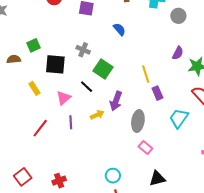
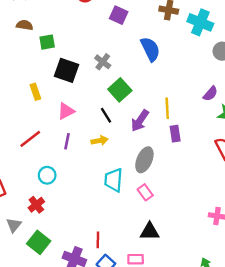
blue semicircle: (119, 29) -> (150, 49), size x1.5
brown semicircle: (14, 59) -> (25, 25), moved
black line: (87, 87) -> (106, 115), moved
purple arrow: (116, 101) -> (140, 121), moved
cyan trapezoid: (179, 118) -> (114, 180), moved, turned -45
cyan circle: (113, 176) -> (47, 175), moved
red cross: (59, 181) -> (36, 205), turned -32

